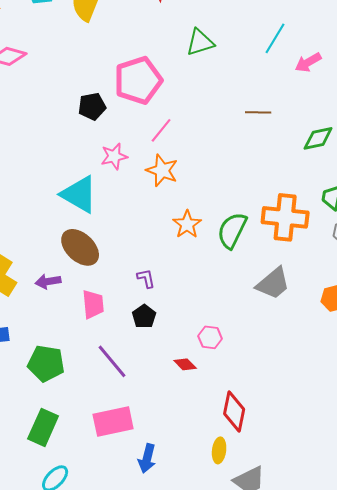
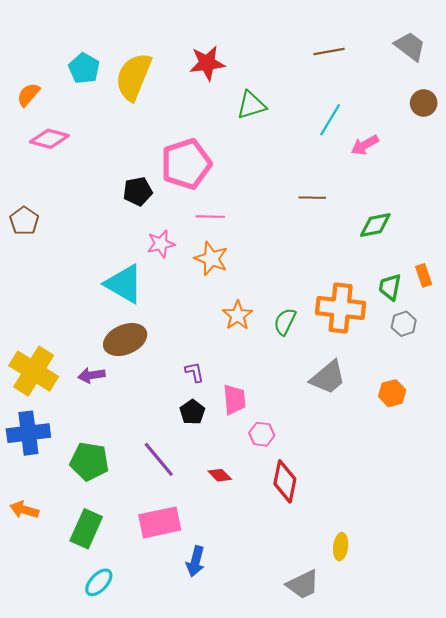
green triangle: (200, 42) -> (251, 105), moved
pink line: (161, 130) -> (210, 217), turned 52
green semicircle: (232, 230) -> (285, 322), size x0.7
brown ellipse: (80, 247) -> (125, 340), turned -66
pink trapezoid: (93, 304) -> (234, 399), moved
red diamond: (185, 364) -> (220, 475), moved
red diamond: (234, 411) -> (285, 481), moved
yellow ellipse: (219, 450) -> (341, 547), moved

